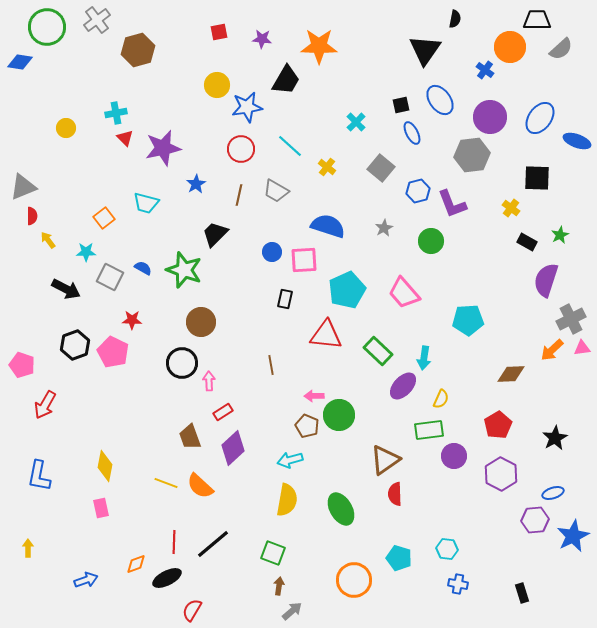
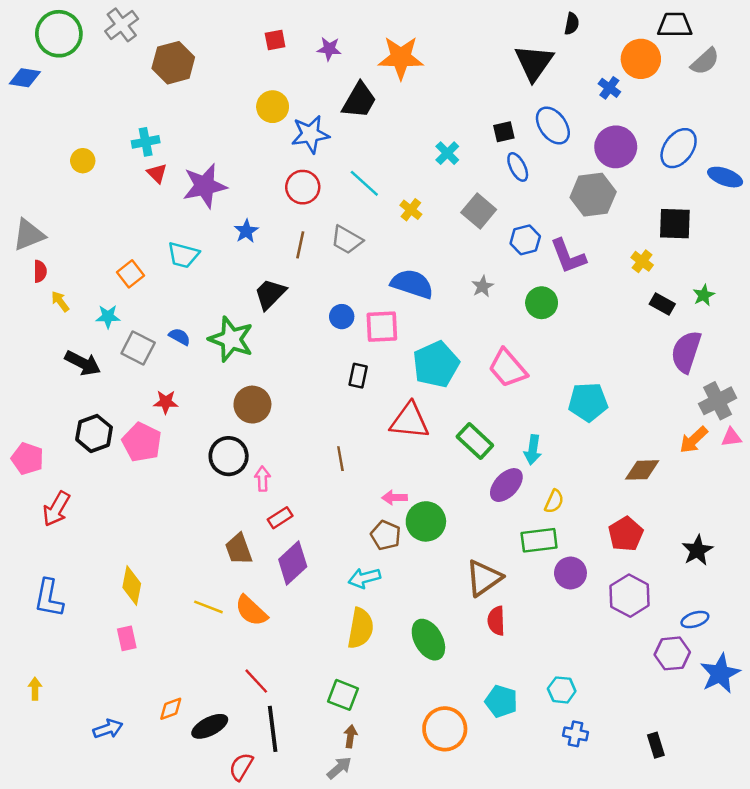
red line: (174, 542) -> (256, 681), moved, turned -45
black line: (213, 544) -> (273, 729), moved, turned -57
gray arrow: (292, 611) -> (339, 768), moved

